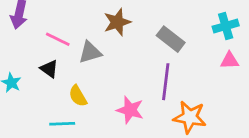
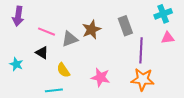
brown star: (117, 22) -> (91, 29), moved
gray rectangle: (171, 39) -> (125, 26), turned 36
purple line: (166, 82) -> (141, 50), moved

